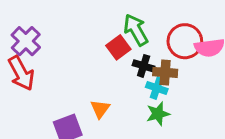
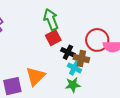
green arrow: (136, 30) -> (51, 19), moved
orange triangle: (100, 109) -> (35, 76), size x1.5

